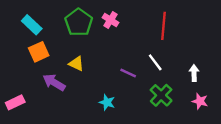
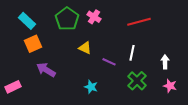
red line: (163, 26) -> (139, 22), turned 70
white line: (155, 62) -> (132, 53), turned 49
yellow triangle: (76, 64) -> (85, 48), moved

